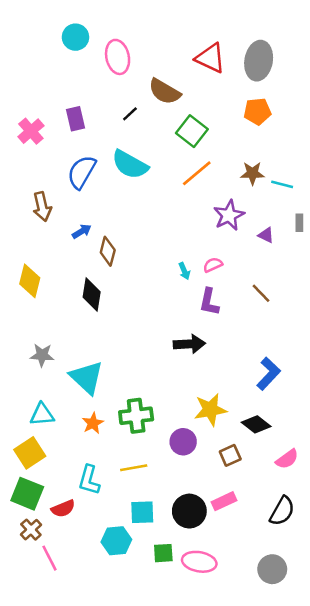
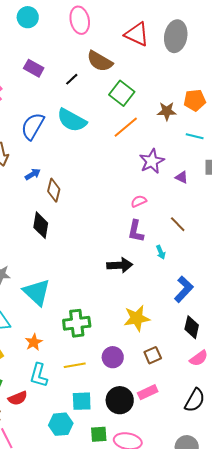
pink ellipse: (118, 57) -> (80, 20), moved
orange pentagon: (257, 111) -> (195, 100), moved
purple rectangle: (75, 119) -> (34, 68), moved, turned -48
brown star: (252, 173) -> (167, 111), moved
cyan arrow: (184, 271) -> (161, 252), moved
orange star: (93, 423) -> (34, 342), moved
black diamond: (256, 424) -> (192, 327), moved, turned 65
purple circle: (183, 442) -> (113, 357), moved

